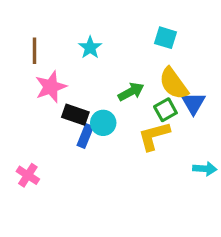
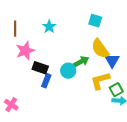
green arrow: (131, 92) -> (81, 62), moved
green square: (165, 110) -> (116, 90), moved
cyan circle: (103, 123) -> (68, 71), moved
yellow L-shape: (154, 136) -> (100, 81), moved

